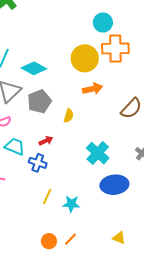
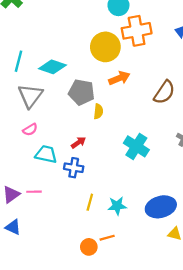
gray pentagon: (39, 101) -> (81, 92), moved, turned -30
blue ellipse: (114, 185) -> (161, 207), moved
orange line: (70, 239) -> (107, 238), moved, turned 40
orange circle: (49, 241) -> (89, 247), moved

